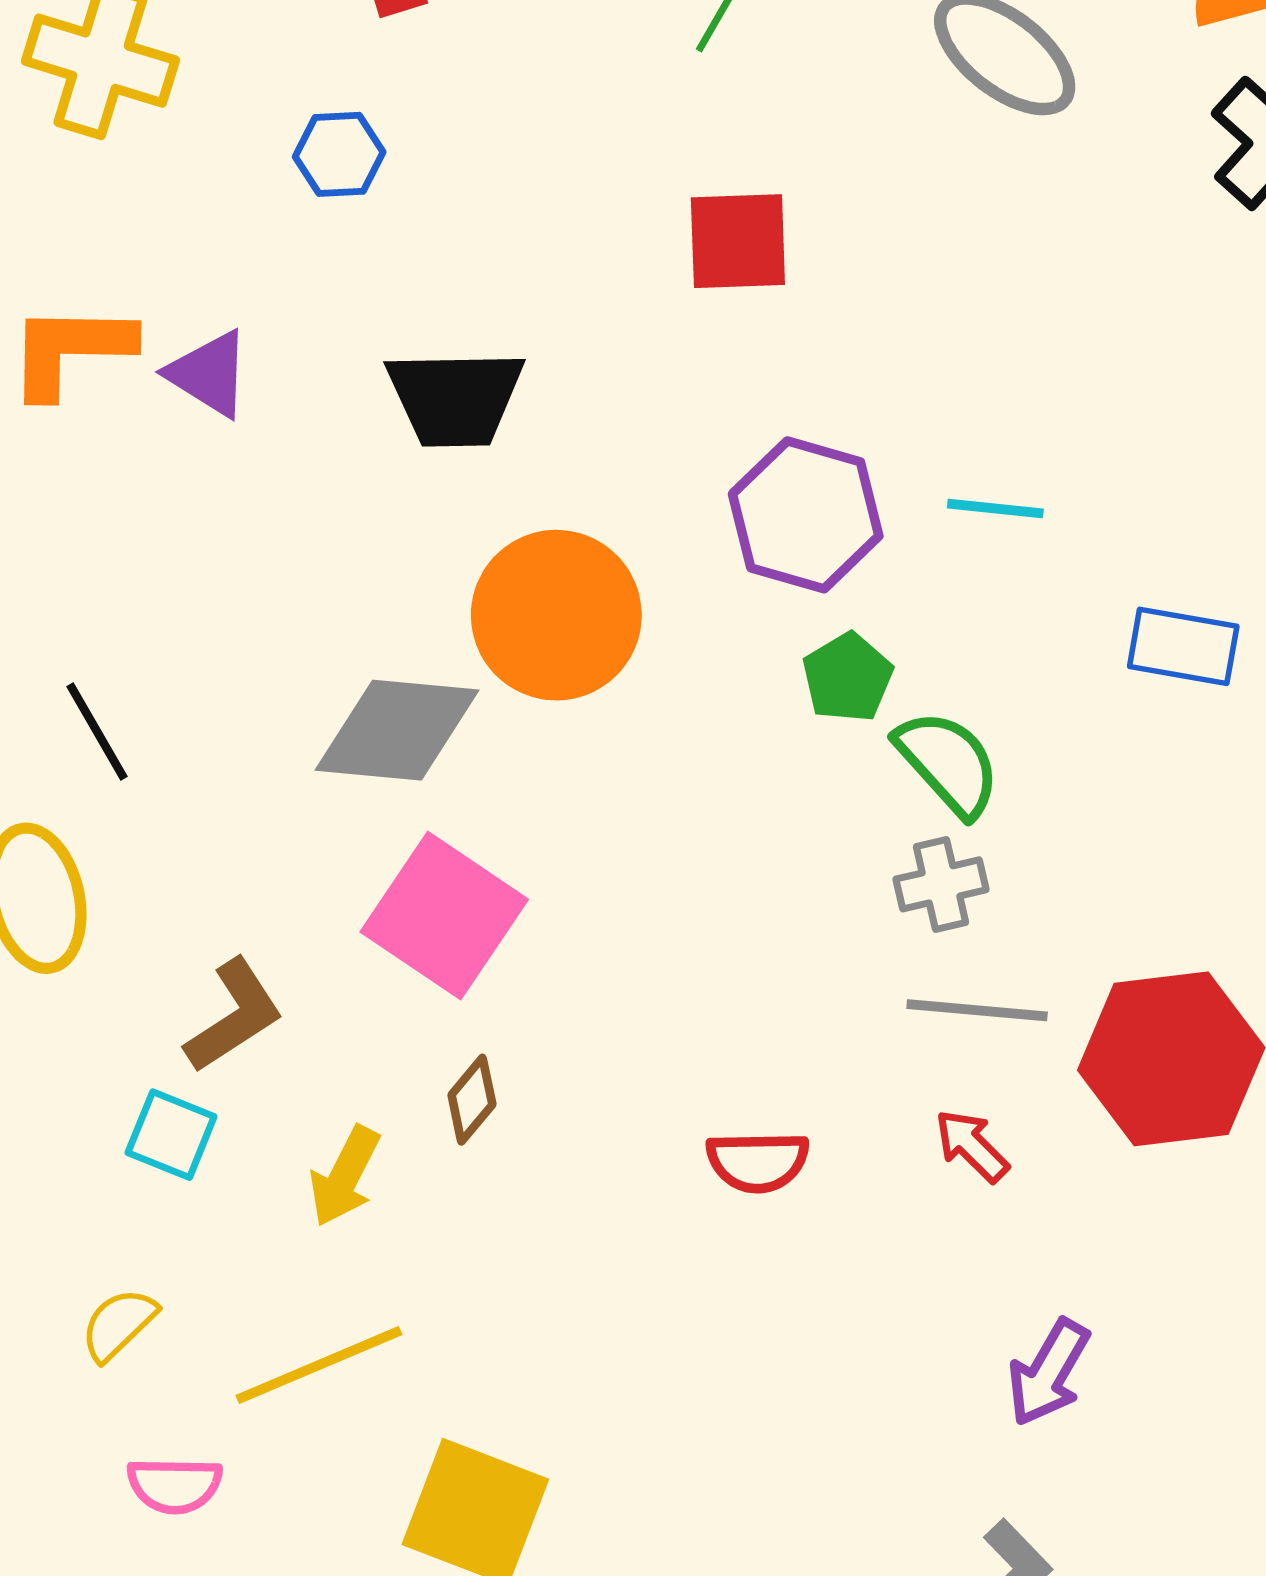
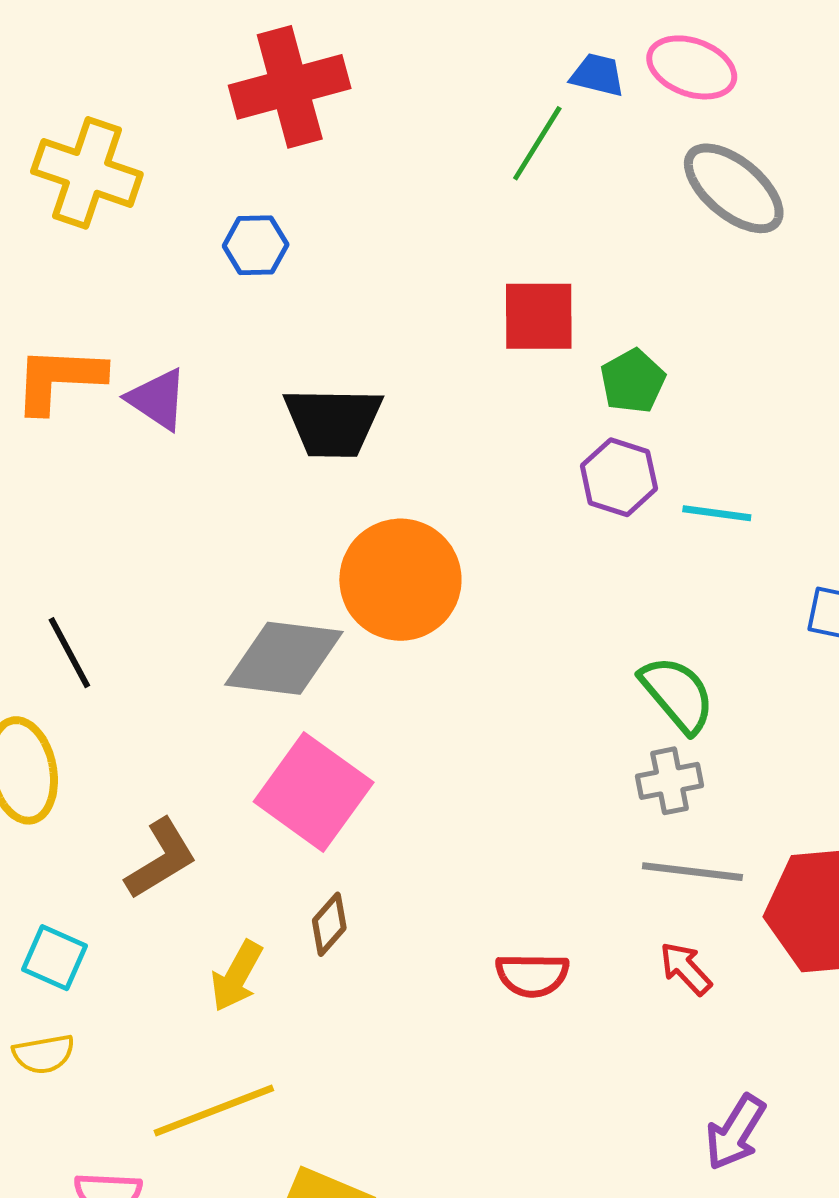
purple hexagon: (806, 515) -> (619, 477), moved, size x0.7
green pentagon: (848, 678) -> (633, 381), moved
cyan square: (171, 1135) -> (55, 958), moved
yellow semicircle: (119, 1324) -> (44, 1054), moved, turned -148

